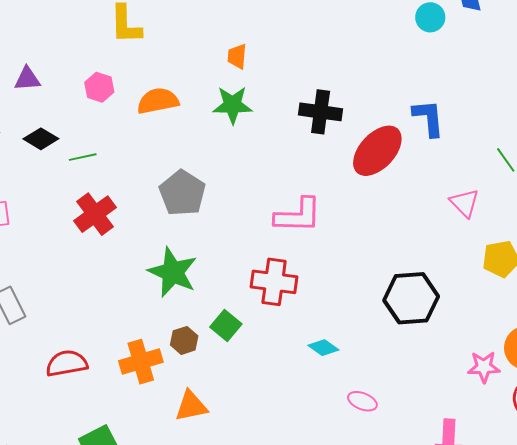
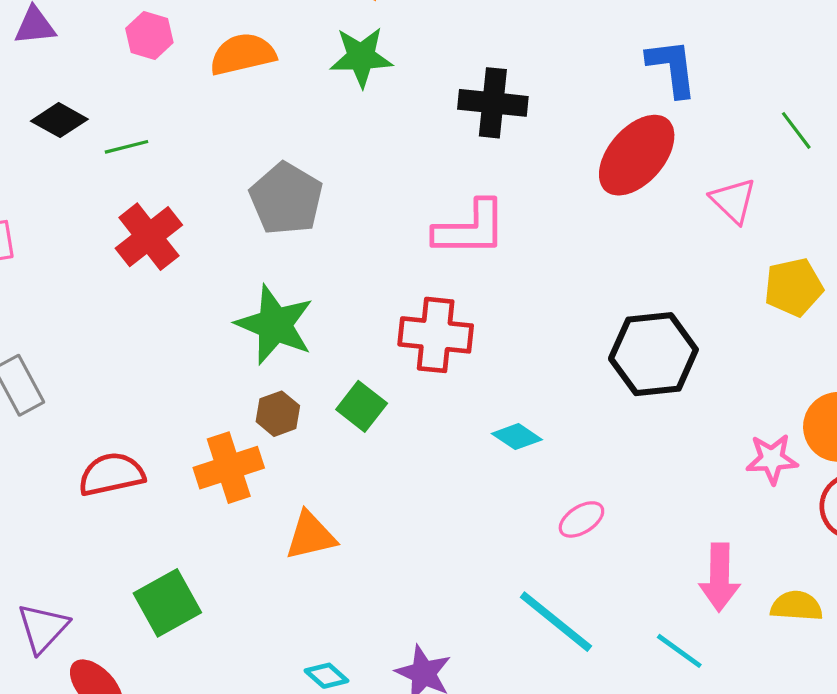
black cross: (321, 112) -> (493, 103), moved
red ellipse: (377, 151) -> (637, 155), moved
brown hexagon: (184, 340) -> (278, 414), moved
pink ellipse: (362, 401) -> (581, 519), turned -52

